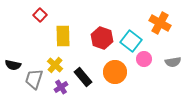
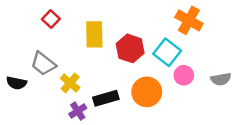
orange cross: (160, 23) -> (189, 20), moved
yellow rectangle: (63, 36) -> (94, 34), moved
black rectangle: (83, 77) -> (106, 98), turned -66
gray trapezoid: (34, 79) -> (43, 64), moved, turned -70

